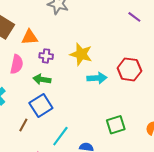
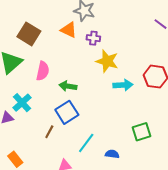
orange triangle: (30, 37) -> (69, 30), moved, turned 30
purple cross: (46, 56) -> (93, 38), moved

